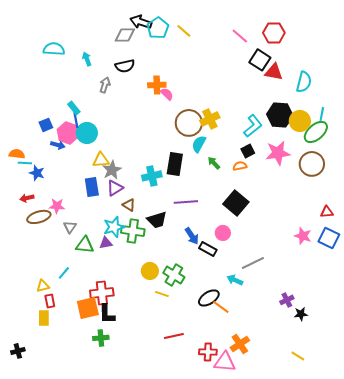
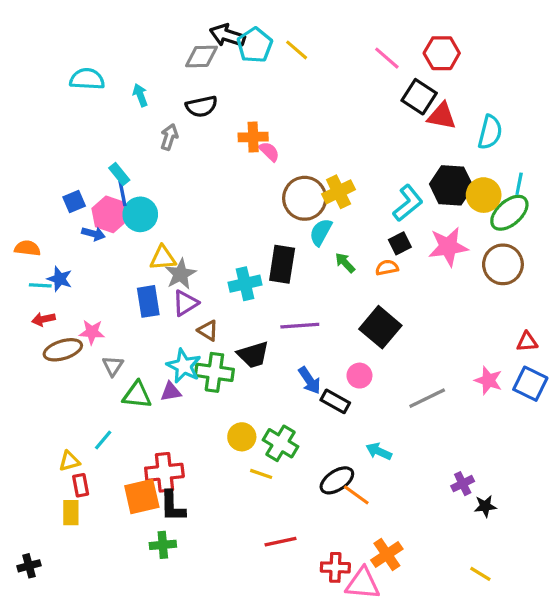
cyan line: (25, 163) -> (40, 285), moved
cyan star: (114, 227) -> (184, 366), turned -30
gray line: (253, 263) -> (427, 398), moved

